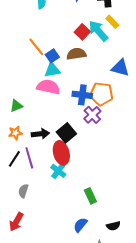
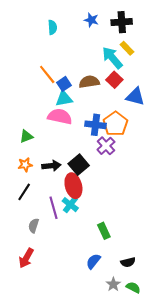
red square: (82, 32) -> (114, 80), moved
orange pentagon: (101, 94) -> (115, 124), turned 30
purple line: (29, 158) -> (54, 208), moved

